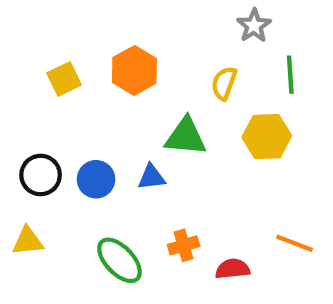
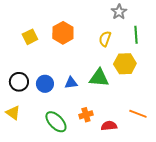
green triangle: (186, 137) -> (99, 78), moved
yellow triangle: (28, 241) -> (13, 113), turned 42

